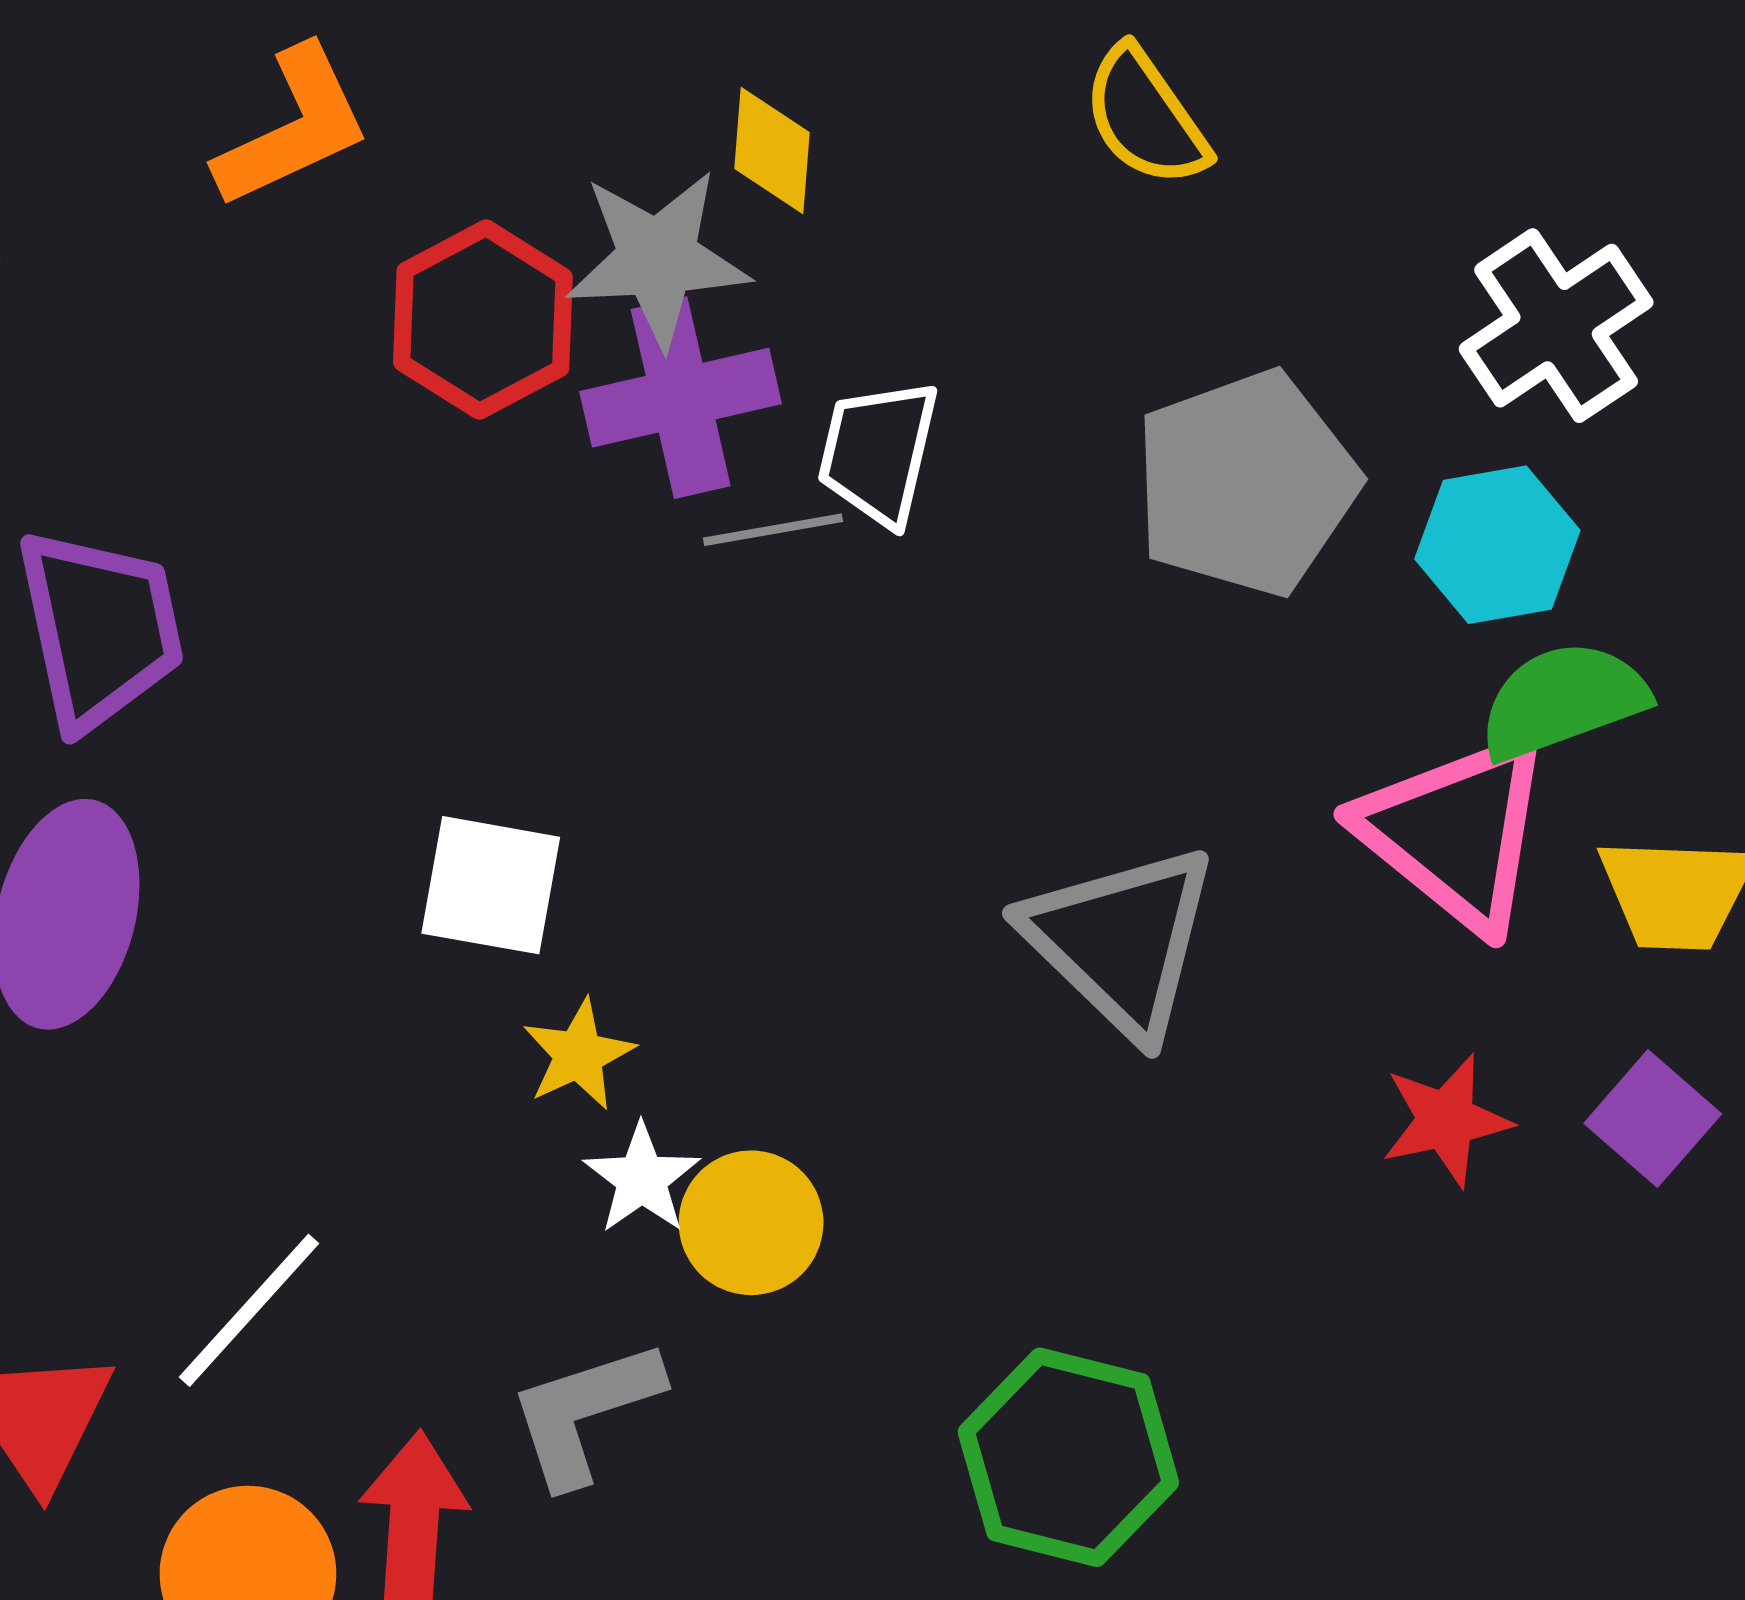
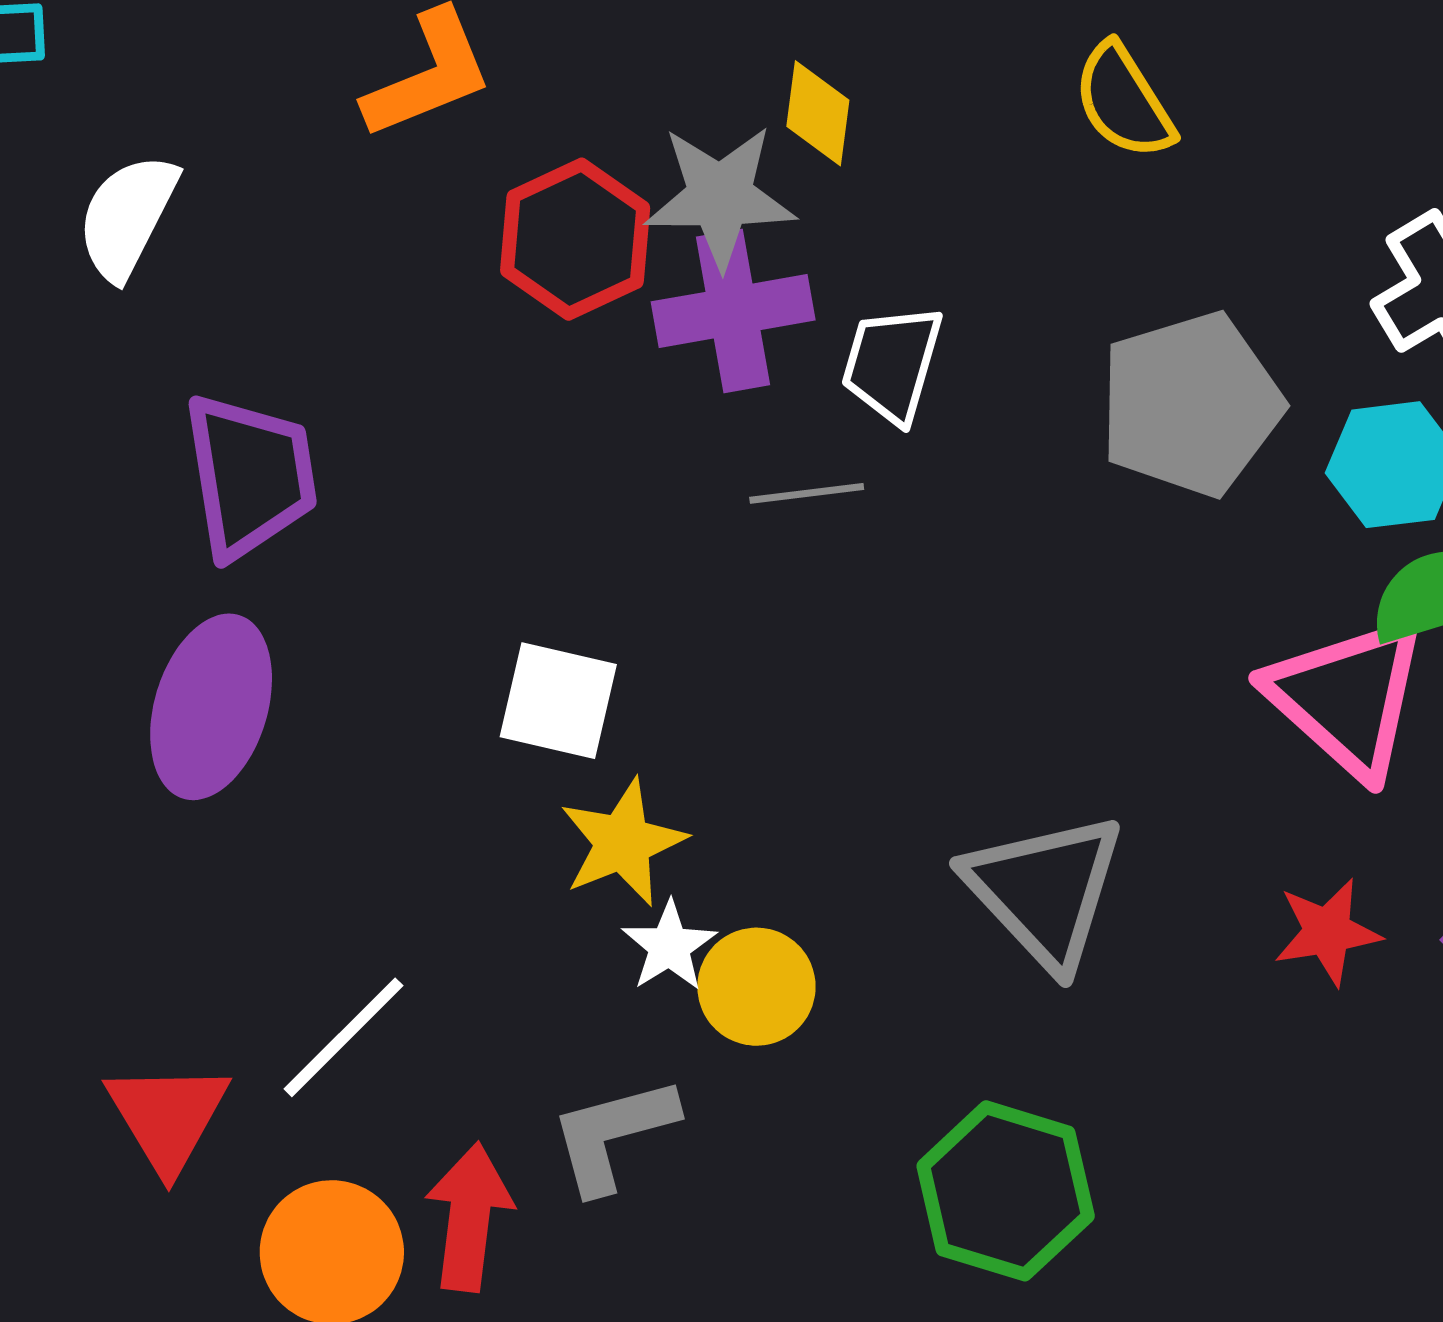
gray line: (773, 530) -> (807, 493), moved
gray triangle: (1121, 941) -> (1045, 890), moved
yellow star: (578, 1055) -> (623, 842), size x1.4

